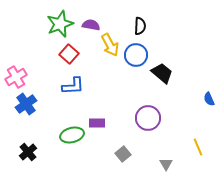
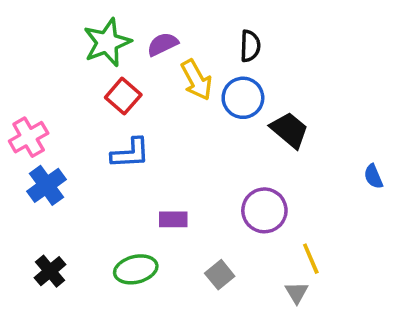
purple semicircle: (91, 25) -> (163, 44), turned -36
green ellipse: (72, 135) -> (136, 269), moved
yellow line: (198, 147) -> (311, 259), moved

